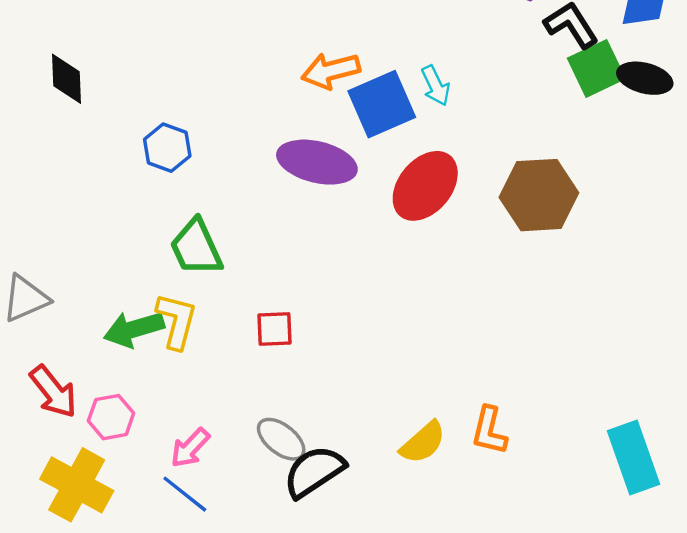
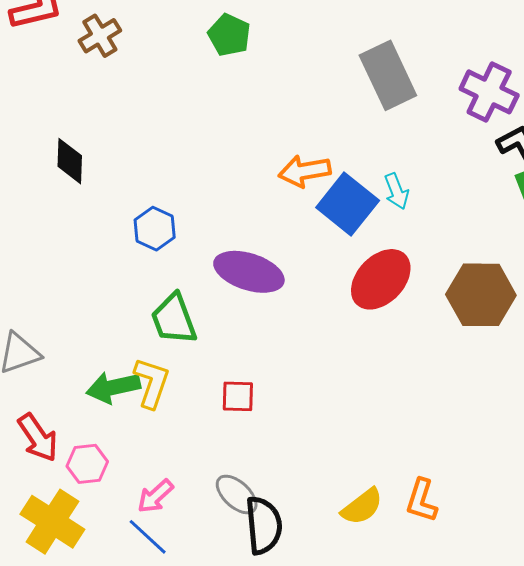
blue square: (382, 104) -> (348, 204), turned -32
purple ellipse: (317, 162) -> (249, 272), moved
black semicircle: (314, 472) -> (264, 525), turned 114

